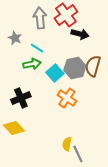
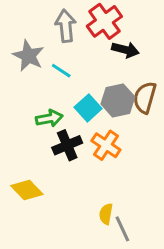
gray star: (15, 38) -> (28, 56), size x1.5
green arrow: (32, 64) -> (49, 118), moved
black cross: (21, 98) -> (67, 145), moved

